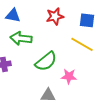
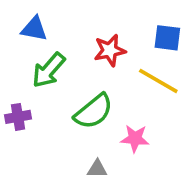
red star: (55, 16) -> (110, 50), moved
green arrow: (21, 38) -> (49, 70), turned -55

